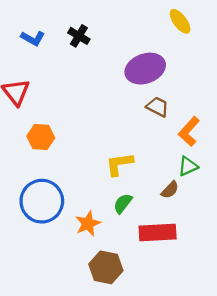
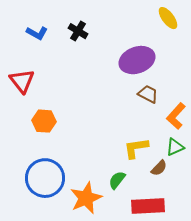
yellow L-shape: (119, 164) -> (136, 148), moved
orange star: (88, 224) -> (86, 198), size x1.4

